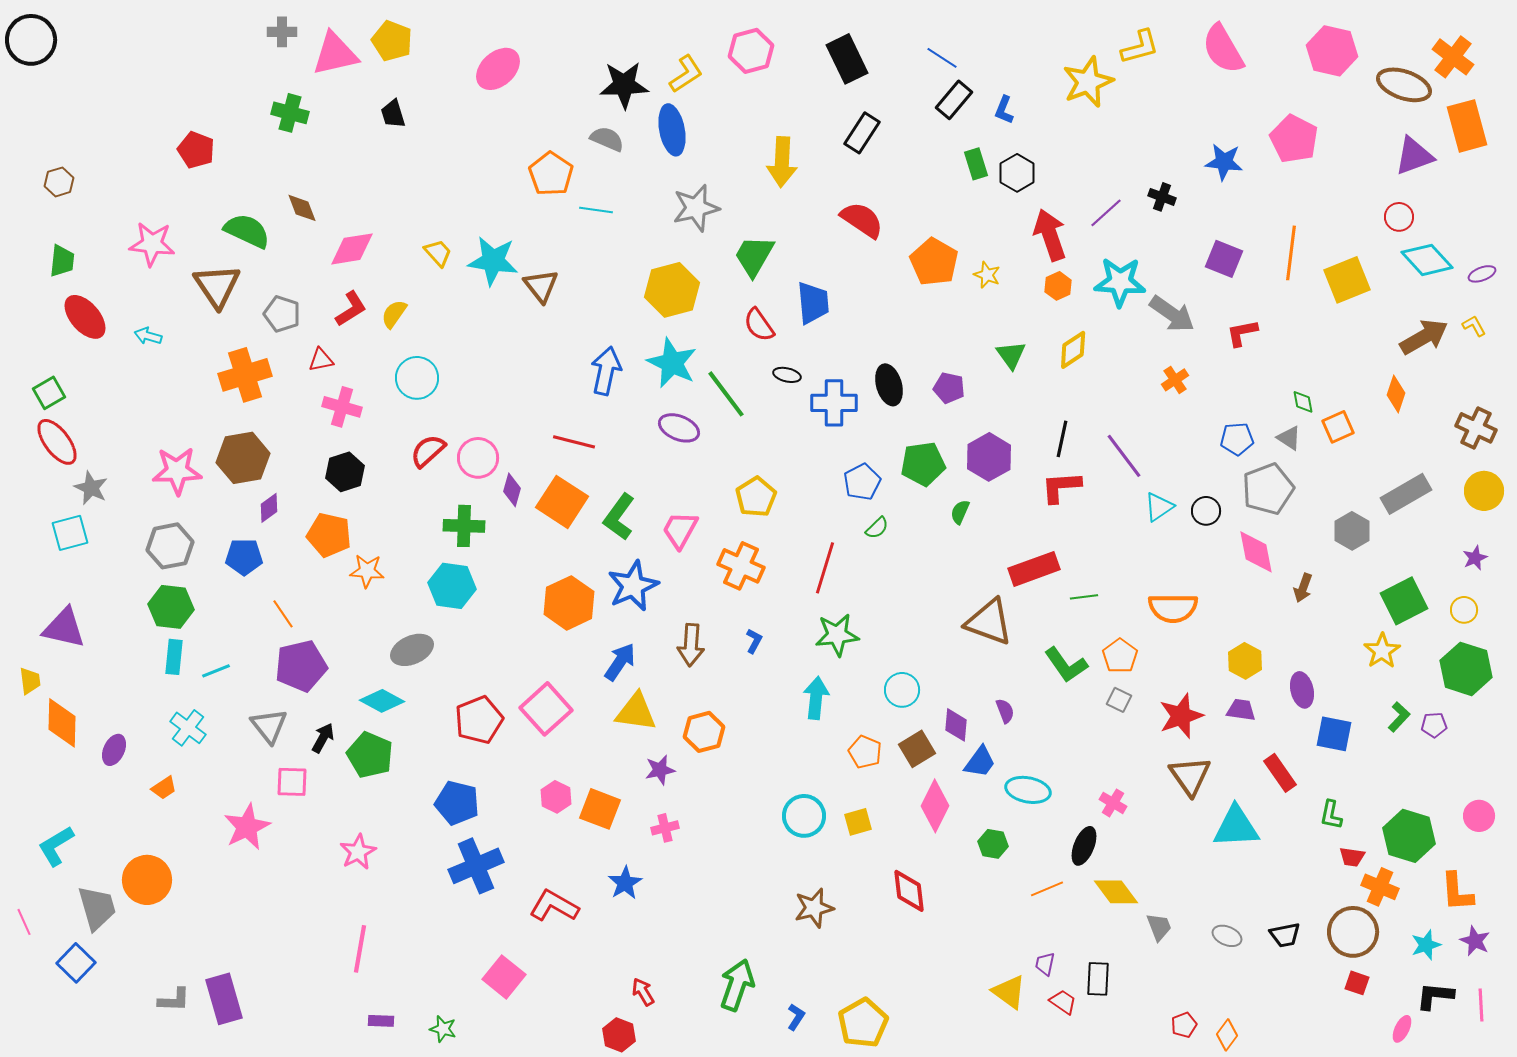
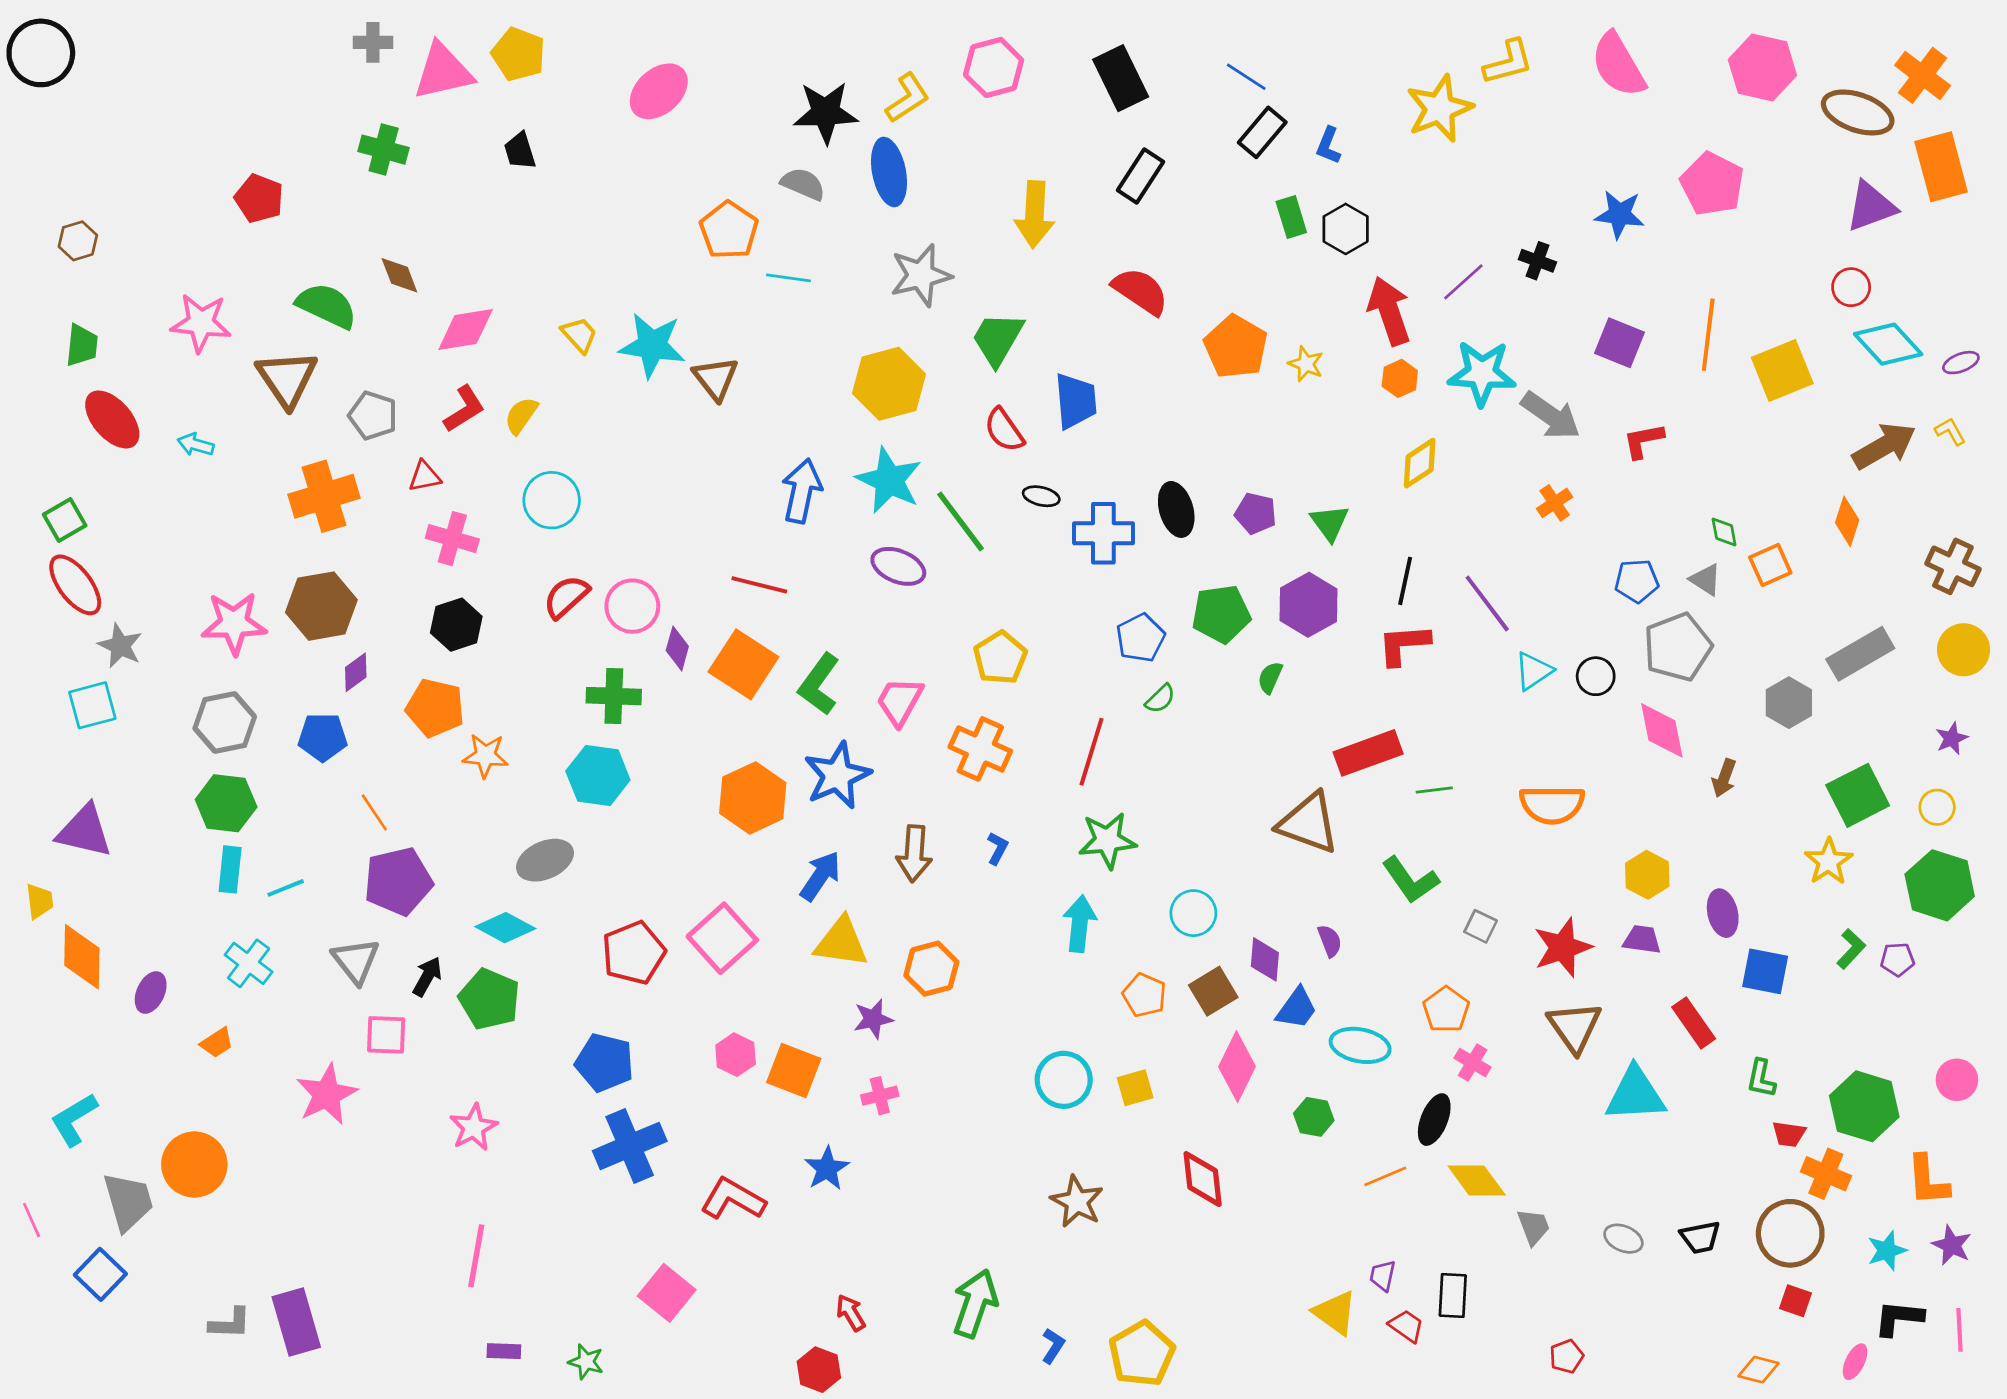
green triangle: (1011, 355) -> (1330, 523), moved
orange pentagon: (1120, 656) -> (1446, 1010), moved
brown star: (814, 908) -> (1077, 1202), turned -30
orange diamond: (1227, 1035) -> (1758, 1370), moved, turned 68

